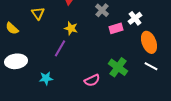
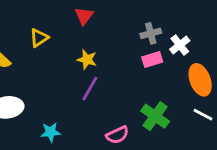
gray cross: (102, 10) -> (151, 33), moved, turned 32
yellow triangle: (38, 13) -> (39, 38), turned 32
purple line: (60, 48) -> (90, 89), moved

